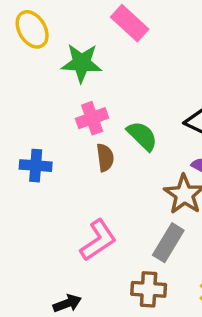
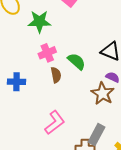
gray rectangle: (168, 243) -> (96, 135), moved

